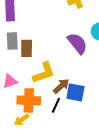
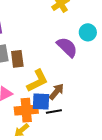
blue square: (75, 92) -> (41, 101), moved
black line: (56, 105) -> (54, 111), turned 63

